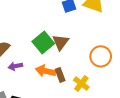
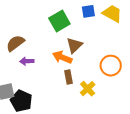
green square: (43, 42) -> (59, 21), moved
orange arrow: (45, 71) -> (62, 57), moved

